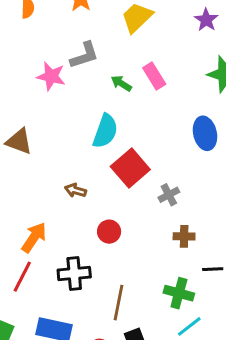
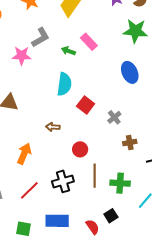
red square: (130, 168) -> (86, 105), size x0.7
orange arrow: (34, 237) -> (24, 154), moved
red line: (22, 277) -> (29, 190), turned 30
green cross: (179, 293) -> (120, 183), moved
brown line: (118, 303) -> (95, 176), moved

